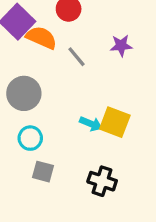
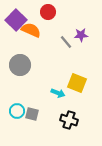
gray line: (77, 57) -> (66, 42), moved
cyan arrow: (91, 124) -> (58, 93), moved
cyan circle: (30, 138) -> (17, 111), moved

